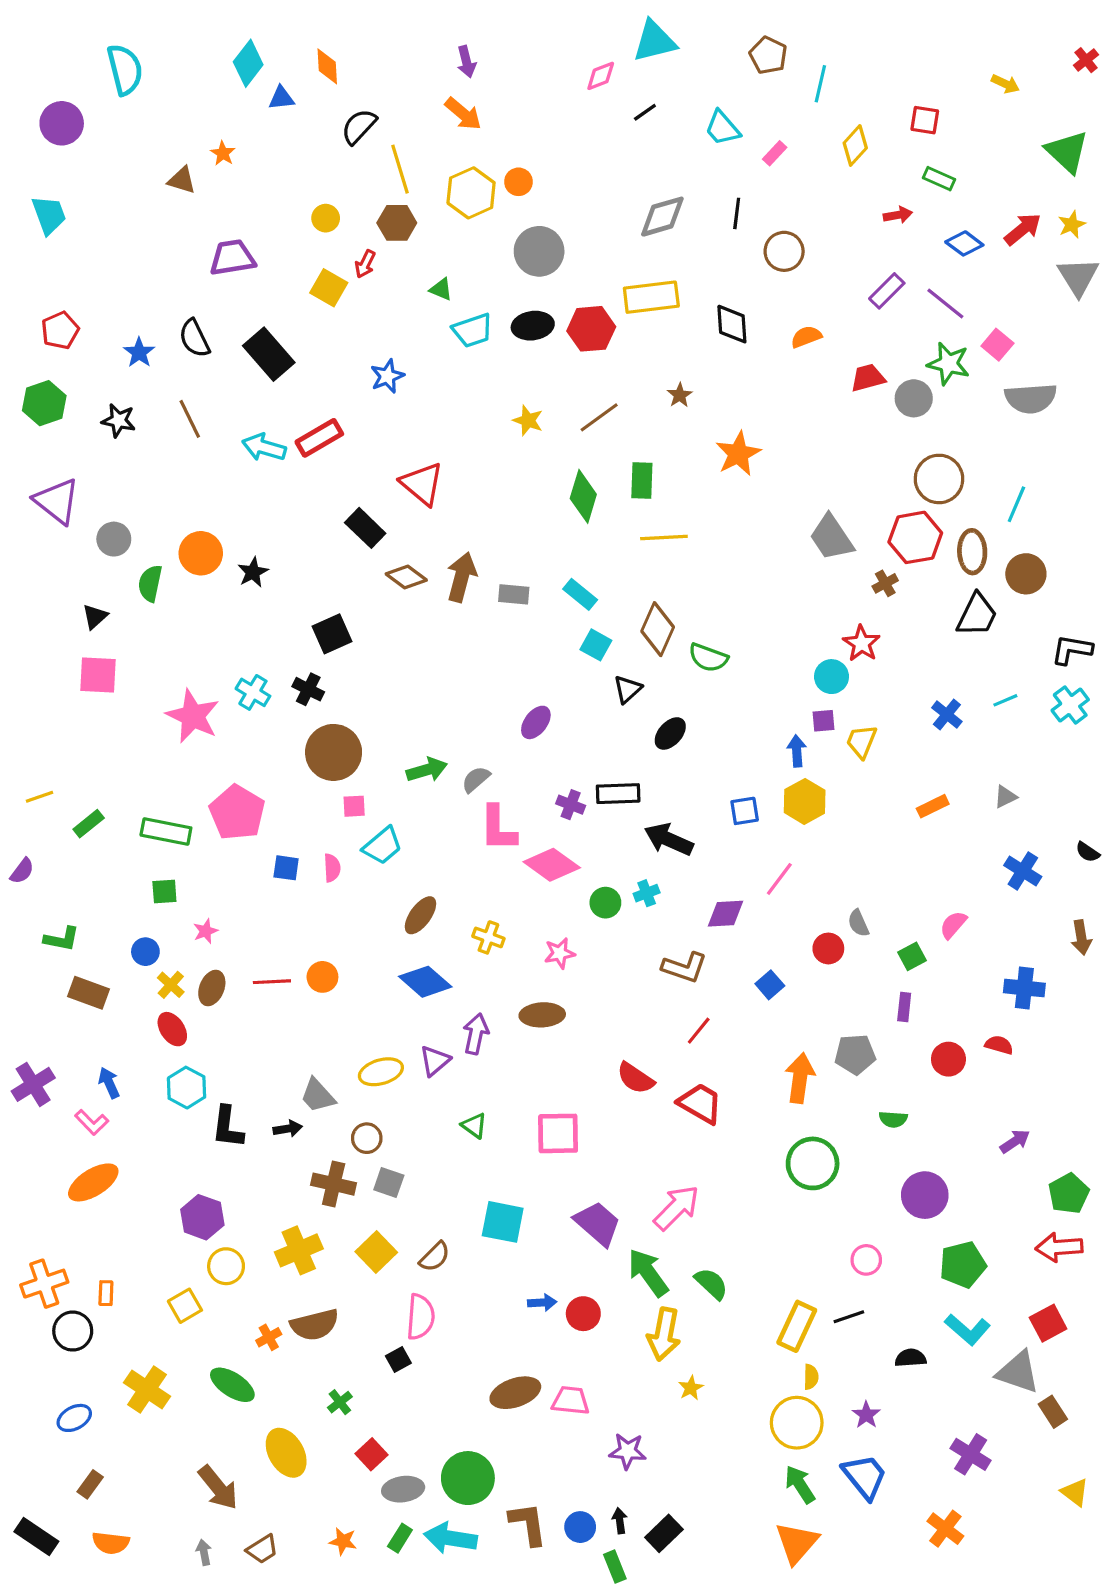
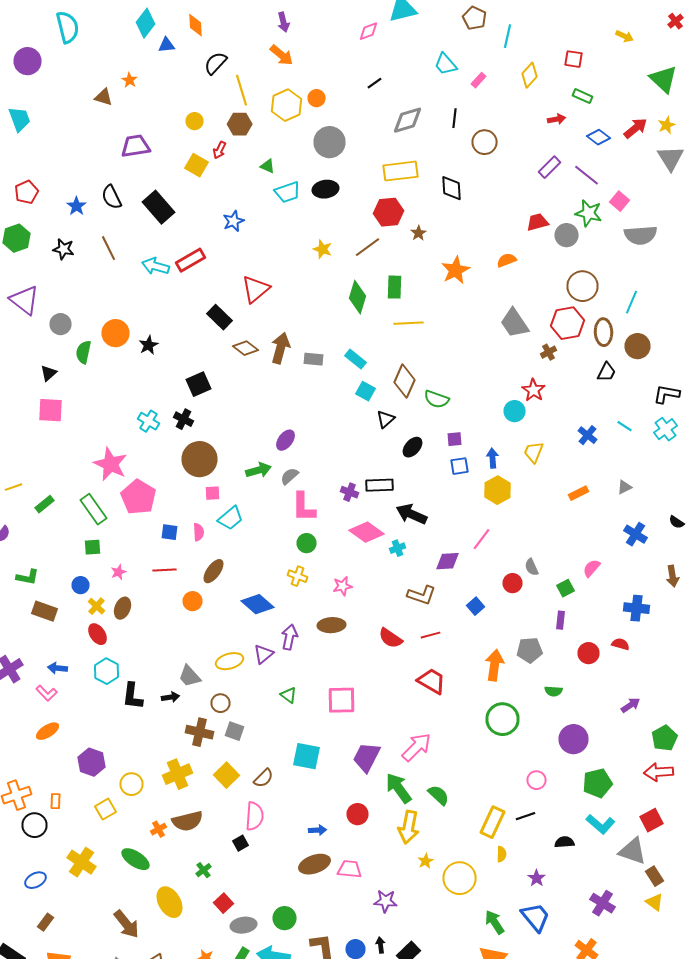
black line: (645, 112) -> (374, 83), moved
red hexagon: (591, 329) -> (388, 212), moved
orange semicircle: (806, 337) -> (506, 260), moved
red triangle: (422, 484) -> (256, 289), turned 40
black trapezoid: (977, 615) -> (606, 372), size x0.7
cyan line: (1005, 700) -> (624, 426), turned 56
pink star: (193, 716) -> (110, 464), moved
purple square: (824, 721) -> (454, 439), moved
purple ellipse: (536, 722) -> (286, 440), moved
blue square: (745, 811) -> (460, 466), moved
green rectangle: (166, 831) -> (94, 509), turned 44
pink diamond: (552, 865) -> (366, 532), moved
green circle: (605, 903) -> (306, 543), moved
brown ellipse: (420, 915) -> (214, 571), moved
red line: (272, 982) -> (164, 570), moved
red line: (699, 1031) -> (430, 635), turned 36
red semicircle: (635, 1078) -> (390, 638), moved
blue arrow: (109, 1083) -> (58, 668), turned -60
orange ellipse: (93, 1182) -> (48, 731), size x0.7
purple hexagon: (202, 1217) -> (92, 762), moved
purple trapezoid: (598, 1224) -> (366, 757), turned -104
blue arrow: (542, 1303) -> (318, 830), moved
yellow circle: (797, 1423) -> (460, 878), moved
green circle: (468, 1478) -> (284, 918), size x0.7
yellow triangle: (1075, 1492) -> (654, 902), moved

